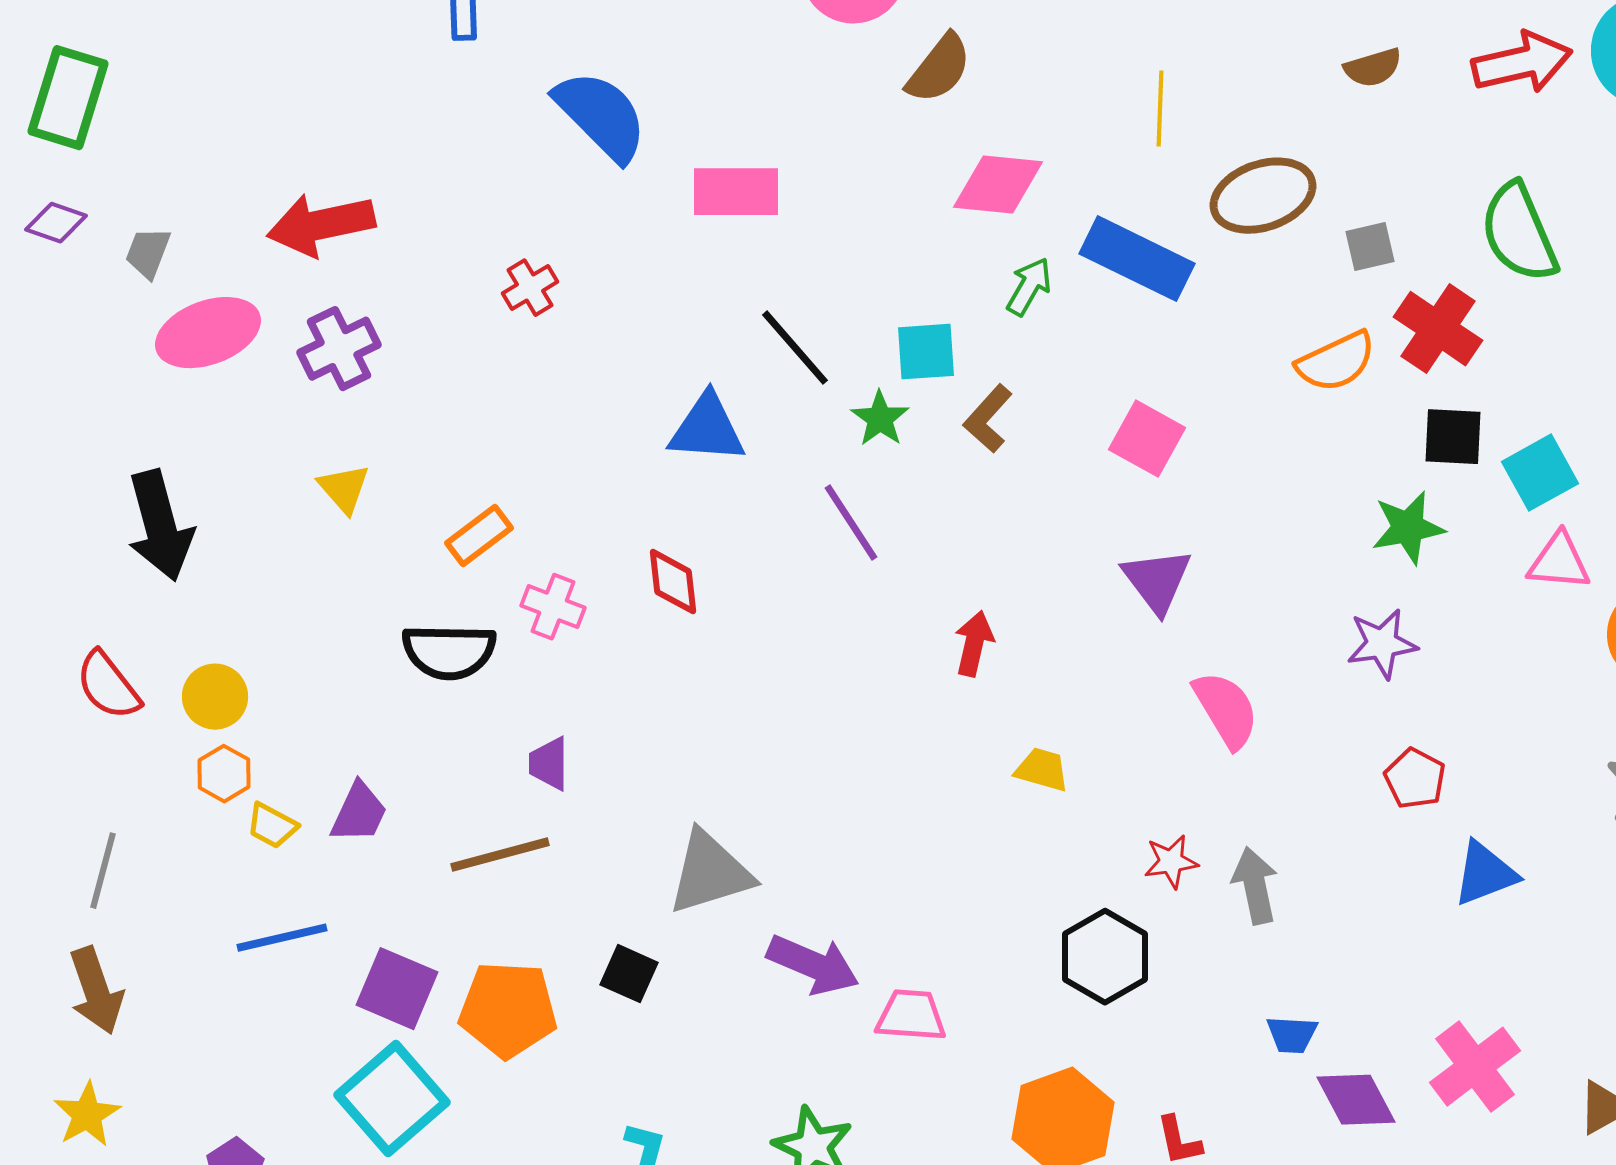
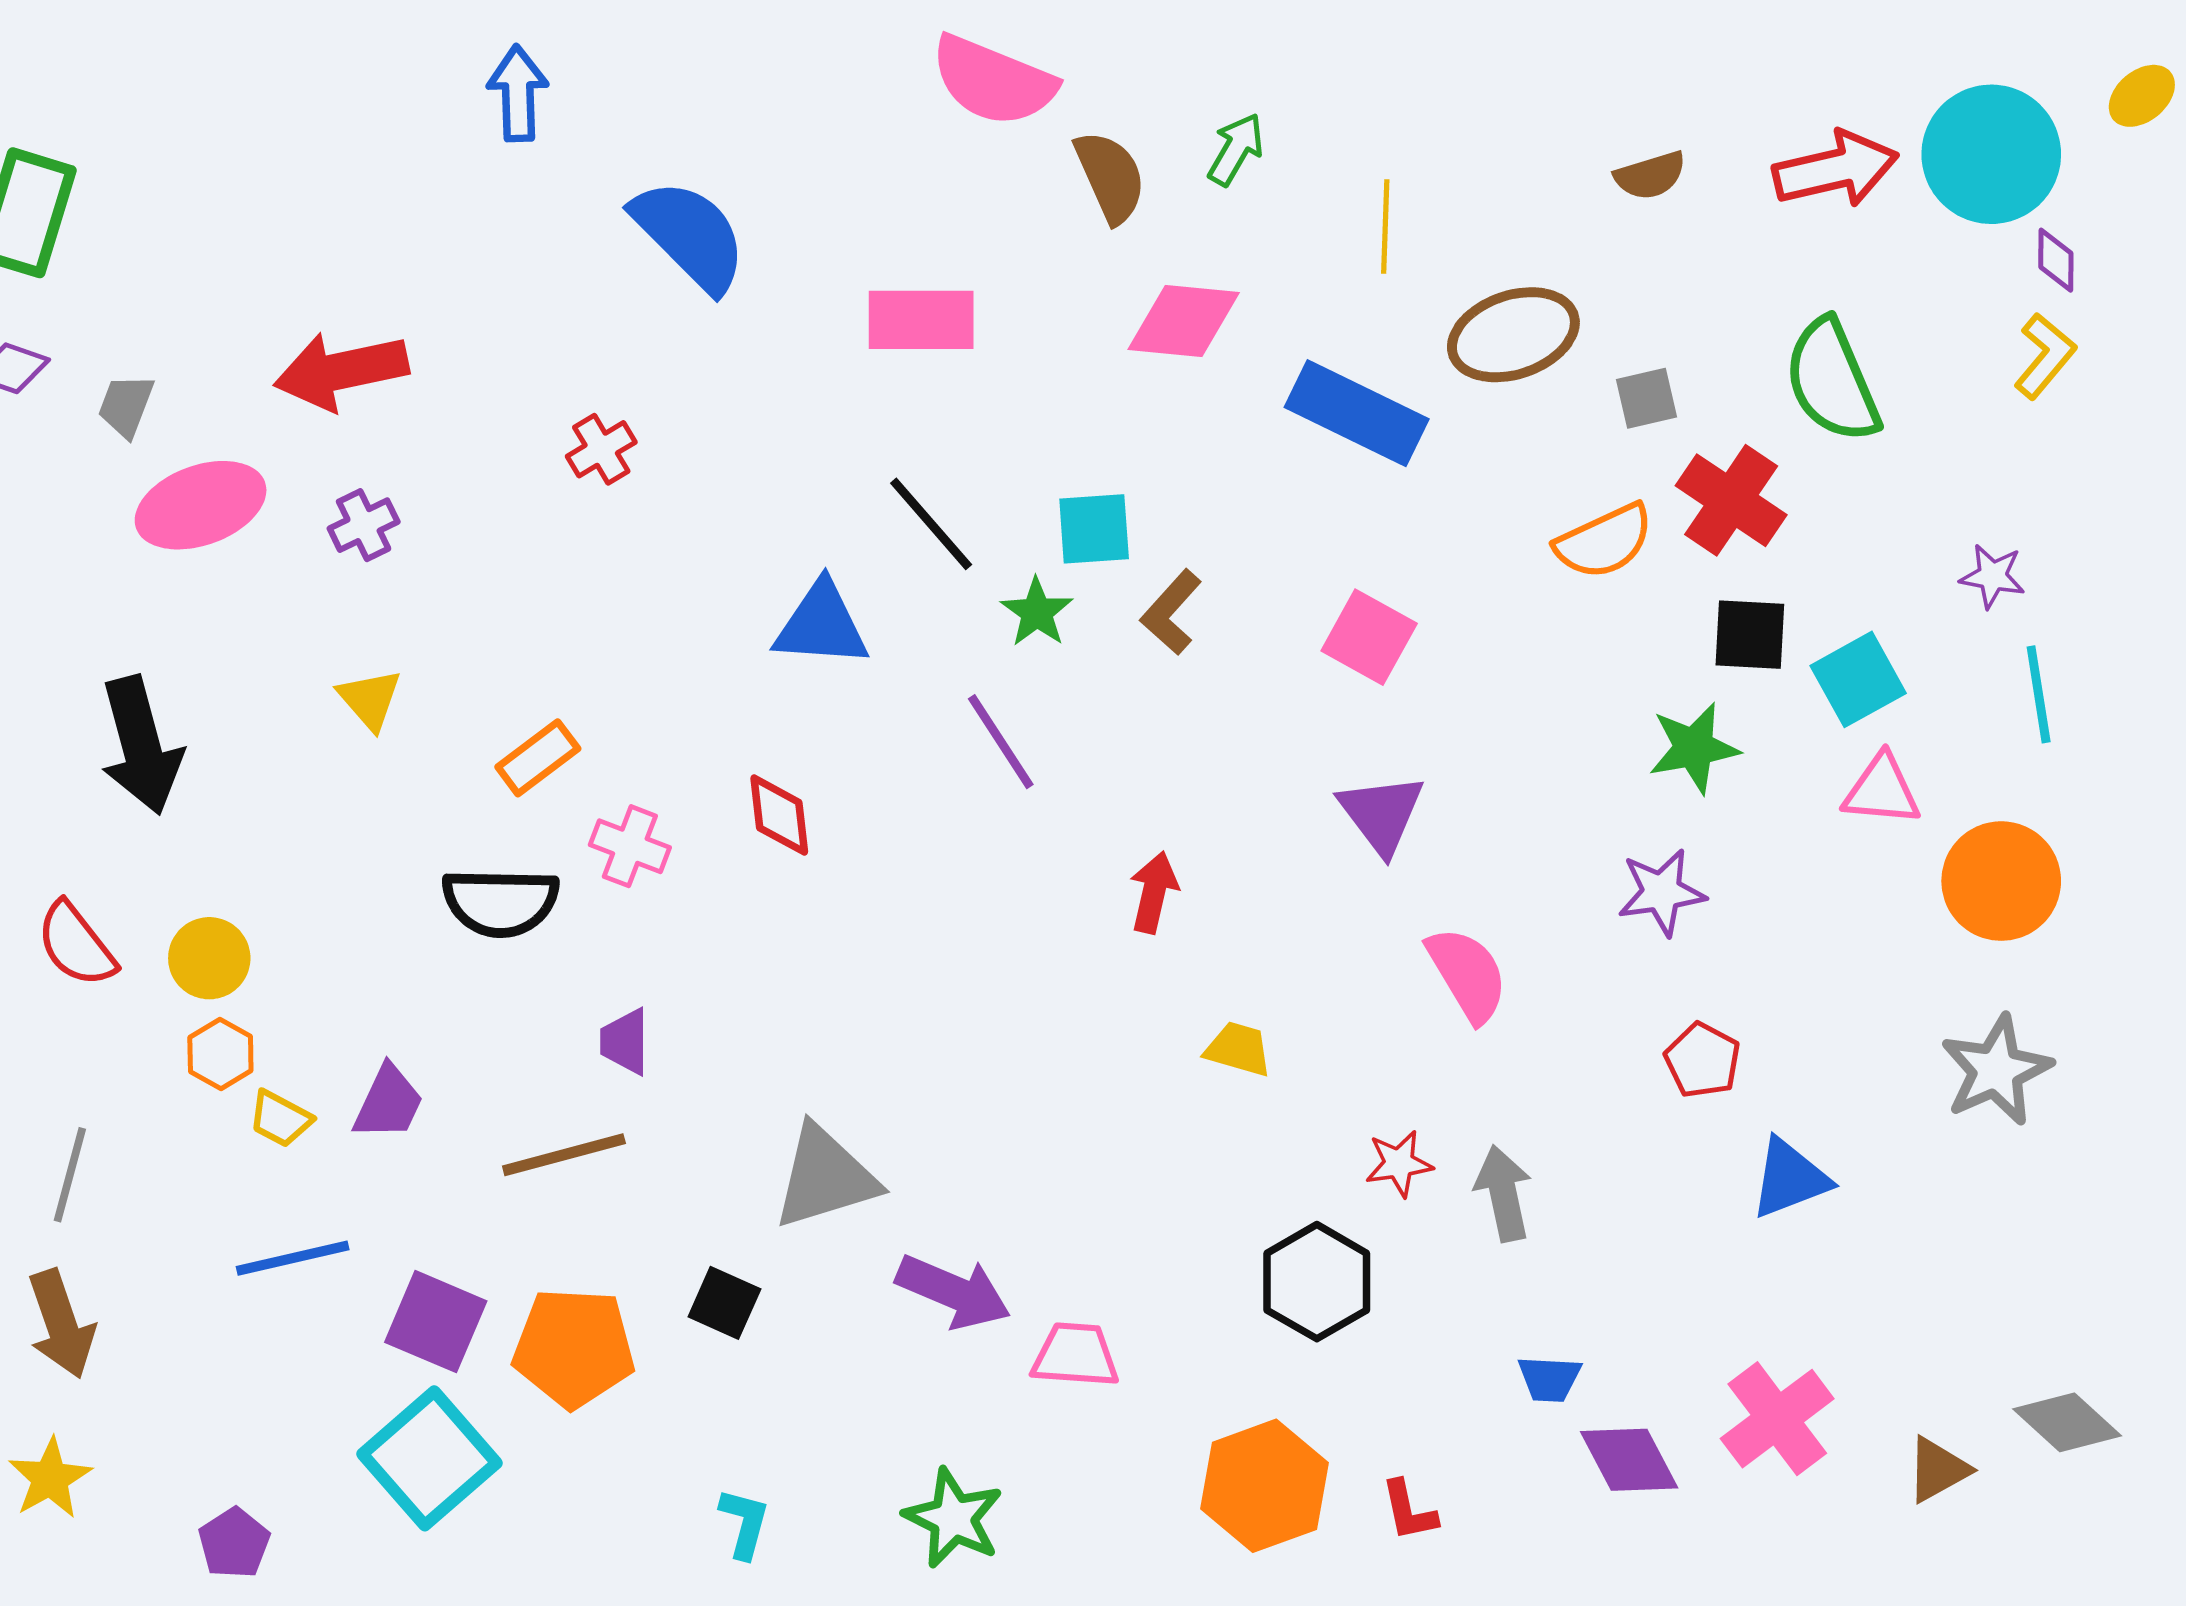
brown semicircle: (939, 69) -> (1110, 177), turned -62
pink rectangle: (736, 192) -> (921, 320), moved
green arrow: (1029, 287) -> (1236, 149), moved
purple cross: (339, 349) -> (364, 525), size x0.7

